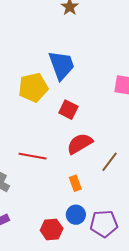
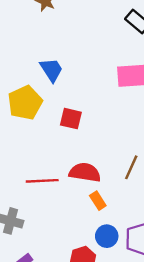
blue trapezoid: (62, 65) -> (51, 70), size x0.7
red semicircle: (80, 144) -> (85, 172), moved, turned 52

